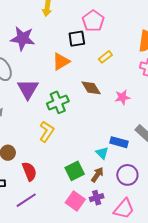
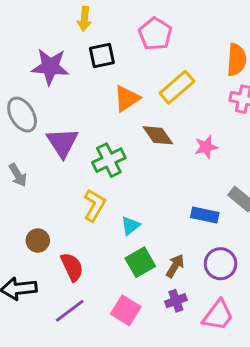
black square: (77, 39) -> (102, 56), moved
yellow rectangle: (105, 57) -> (177, 87), size x1.6
orange triangle: (61, 62) -> (127, 98), moved
cyan triangle: (102, 153) -> (130, 226), moved, turned 40
pink square: (75, 201) -> (126, 310), moved

